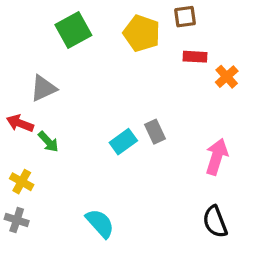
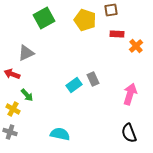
green arrow: (48, 142) -> (27, 95), moved
cyan semicircle: (100, 223) -> (60, 134), turned -36

